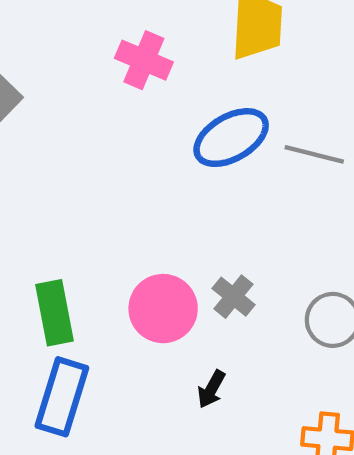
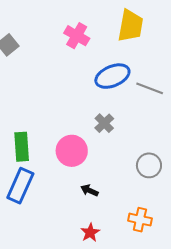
gray cross: (233, 297) -> (104, 123), moved
black arrow: (211, 389) -> (89, 190), turned 78

